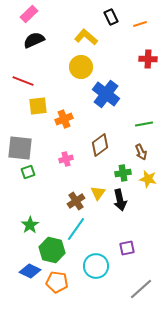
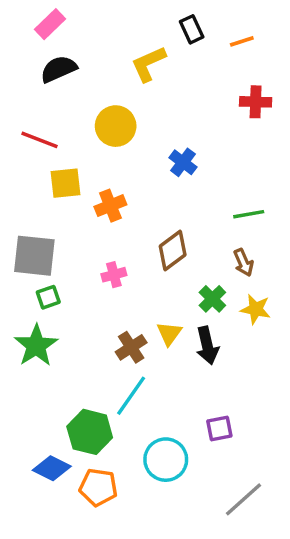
yellow L-shape: (86, 37) -> (148, 64), turned -65
yellow circle: (81, 67) -> (116, 126), moved
blue cross: (106, 94) -> (183, 162), size x0.6
green cross: (123, 173) -> (212, 299), turned -35
green star: (30, 225) -> (36, 346), moved, size x1.4

